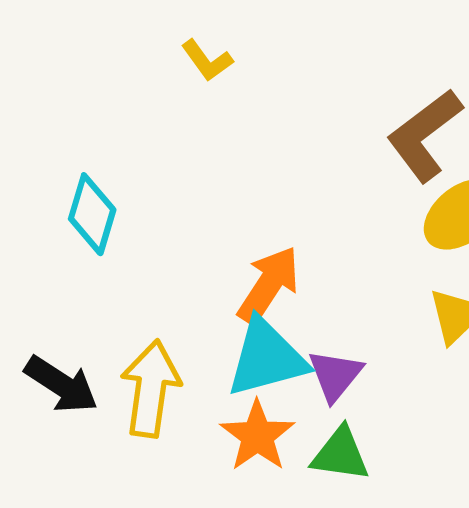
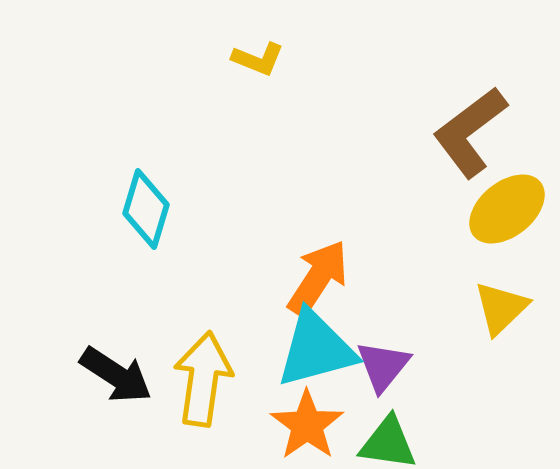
yellow L-shape: (207, 60) -> (258, 59), turned -32

